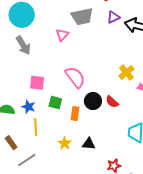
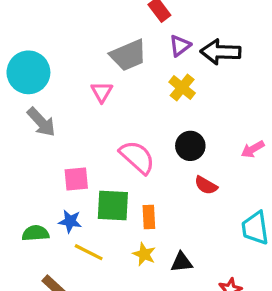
yellow cross: (126, 73) -> (182, 88), moved
black circle: (93, 101) -> (190, 146), moved
green square: (55, 103) -> (113, 206), size x1.5
yellow line: (36, 127) -> (89, 252), turned -48
yellow star: (65, 143) -> (144, 254), moved

